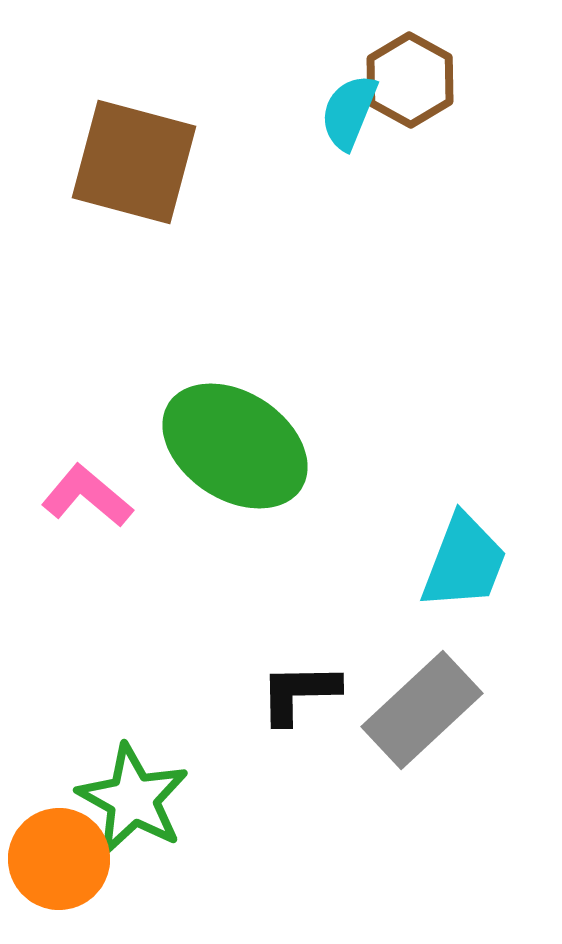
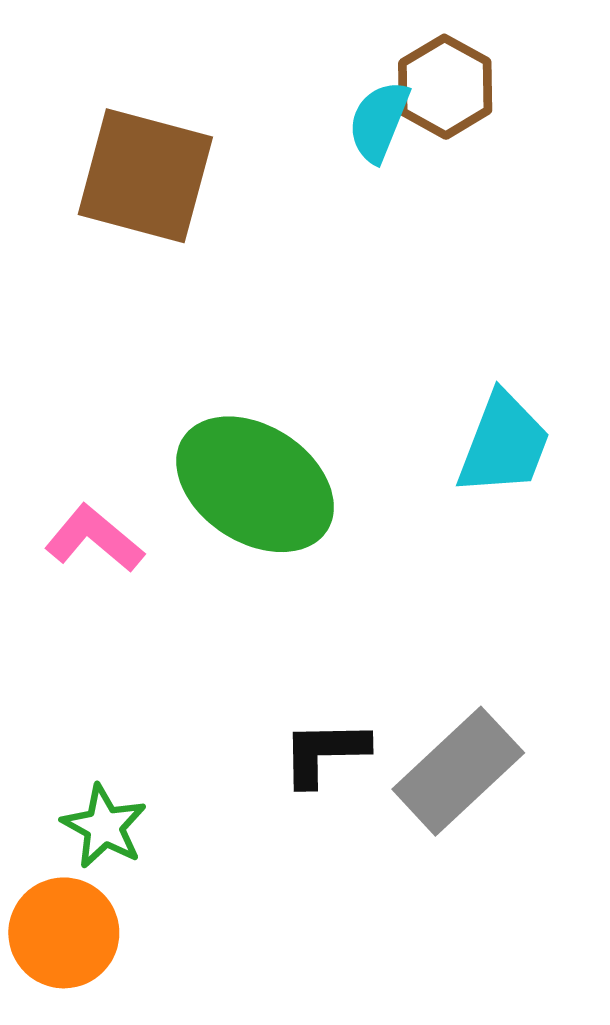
cyan trapezoid: (464, 562) -> (504, 444), moved
green star: (133, 799) -> (104, 826), moved, size x0.7

